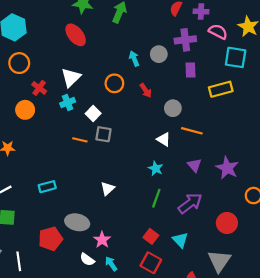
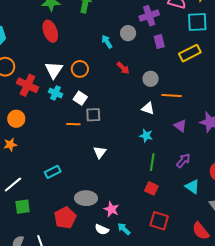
red ellipse: (76, 35) -> (50, 31), turned 30
orange circle: (114, 83) -> (80, 69), moved
red cross: (39, 88) -> (27, 85), size x1.5
cyan cross: (68, 102) -> (56, 93), turned -32
orange circle: (25, 110) -> (16, 119), moved
white triangle: (108, 189) -> (100, 152), moved
purple arrow: (190, 203) -> (183, 161), size x0.7
red square: (151, 236) -> (151, 188), moved
cyan triangle: (180, 240) -> (192, 187), moved

